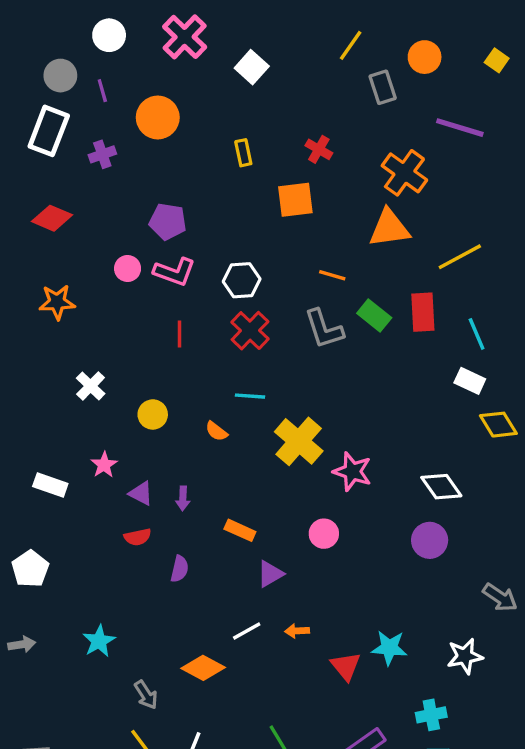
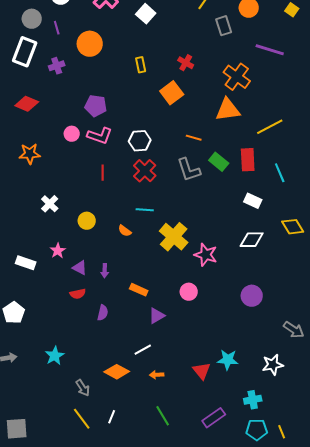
orange square: (295, 200) -> (172, 93), turned -30
white rectangle: (470, 381) -> (253, 201), moved
white diamond: (441, 487) -> (252, 240), moved, turned -55
orange arrow: (297, 631) -> (157, 375), moved

